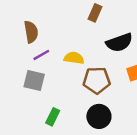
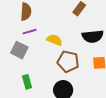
green rectangle: (53, 117) -> (27, 82), turned -56

